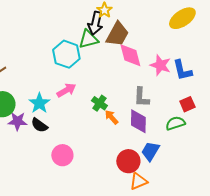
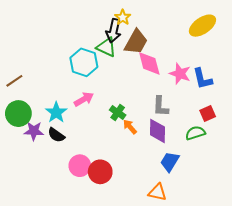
green triangle: (88, 39) -> (106, 47), turned 40
red circle: (128, 161) -> (100, 172), moved
orange triangle: (138, 181) -> (157, 192), turned 36

